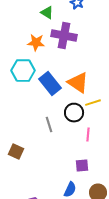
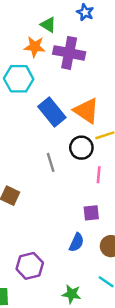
orange star: (36, 43) -> (35, 47), moved
cyan hexagon: (23, 71) -> (19, 79), moved

